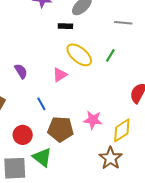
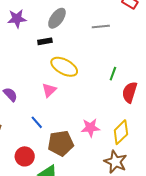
green line: (110, 55) -> (113, 74), moved

